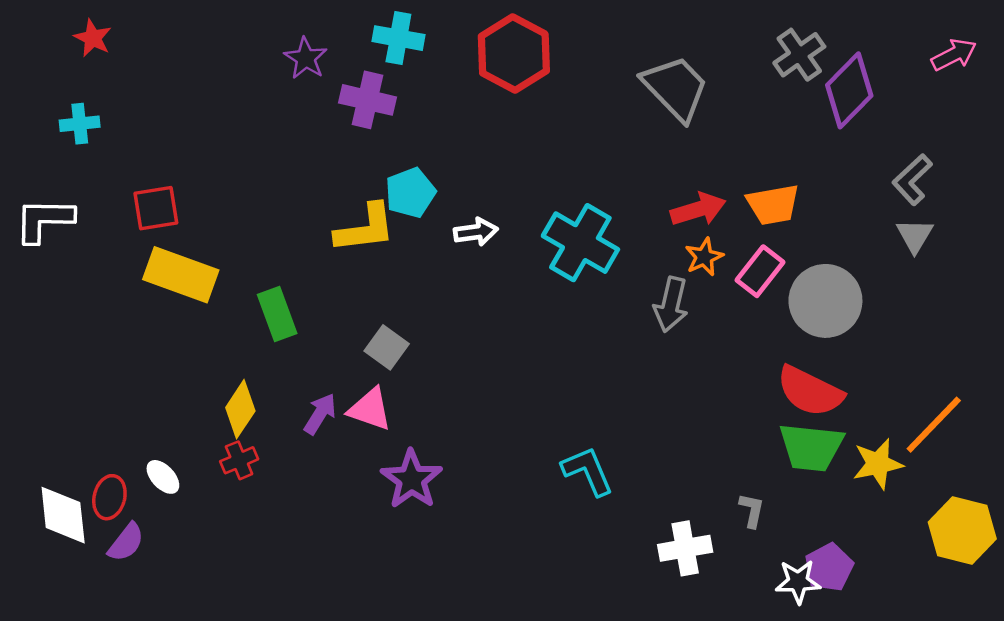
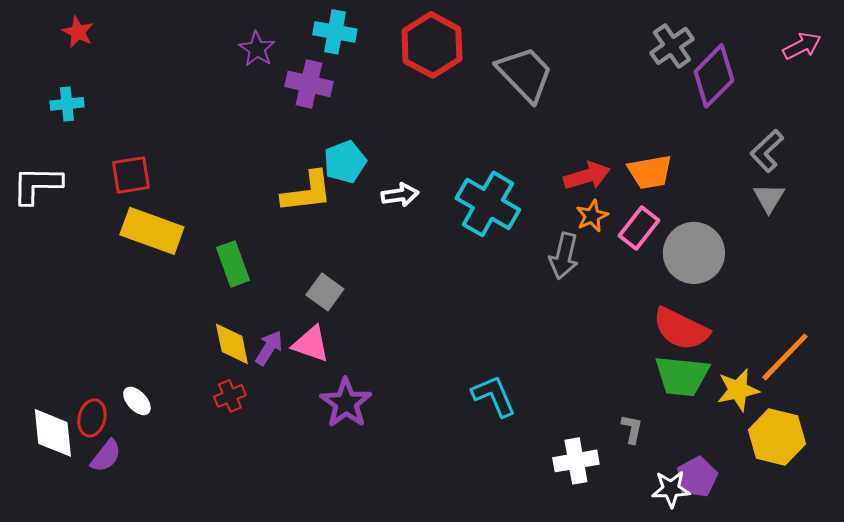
gray trapezoid: (676, 88) -> (525, 74), moved
yellow diamond: (240, 409) -> (232, 344), moved, turned -45
red cross: (239, 460) -> (230, 396), moved
yellow hexagon: (962, 530) -> (777, 437), moved

